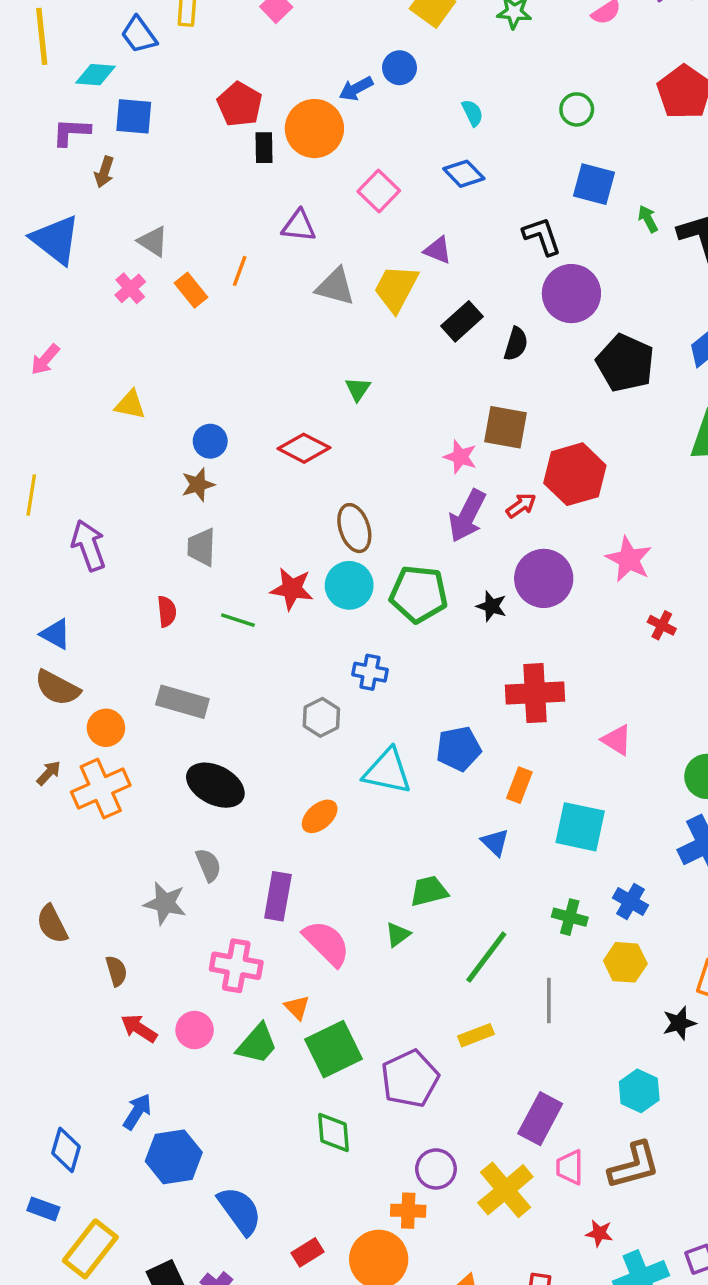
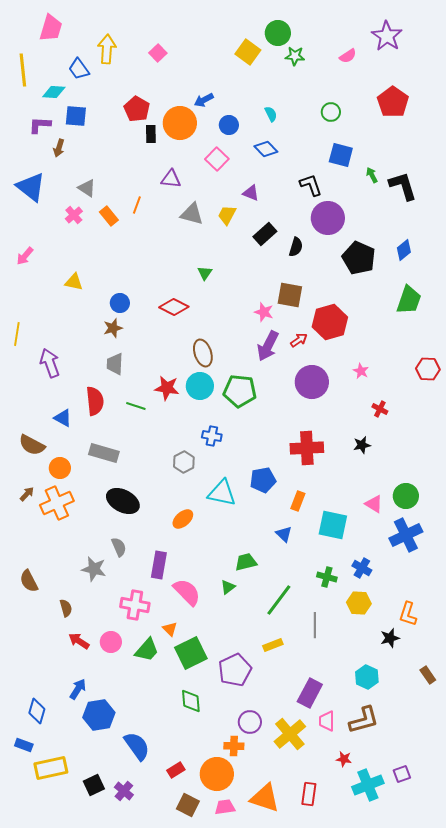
blue circle: (400, 68) -> (229, 125), moved
yellow trapezoid: (396, 288) -> (227, 215), size x0.7
pink star: (629, 559) -> (361, 371), size x0.6
black star: (492, 606) -> (362, 445), moved, turned -30
red semicircle: (167, 611) -> (95, 401), size x1.6
blue triangle: (56, 634) -> (63, 418), moved
pink triangle: (617, 740) -> (374, 504), moved
yellow rectangle: (90, 1249) -> (51, 768), turned 40

